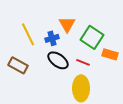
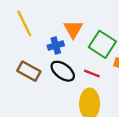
yellow line: (28, 34) -> (24, 23), moved
brown rectangle: (18, 65) -> (29, 71), moved

